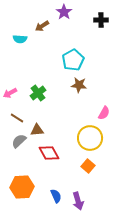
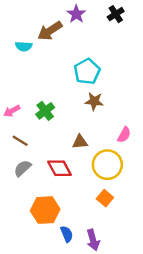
black cross: (101, 20) -> (116, 14), moved, turned -32
brown arrow: (42, 26) -> (50, 31), size x1.5
brown triangle: (37, 130) -> (80, 142), moved
red diamond: (49, 153) -> (60, 168), moved
orange hexagon: (22, 187) -> (45, 210), moved

